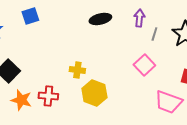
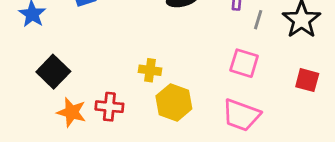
pink square: (144, 65) -> (244, 63), turned -30
pink trapezoid: (168, 102) -> (241, 115), moved

